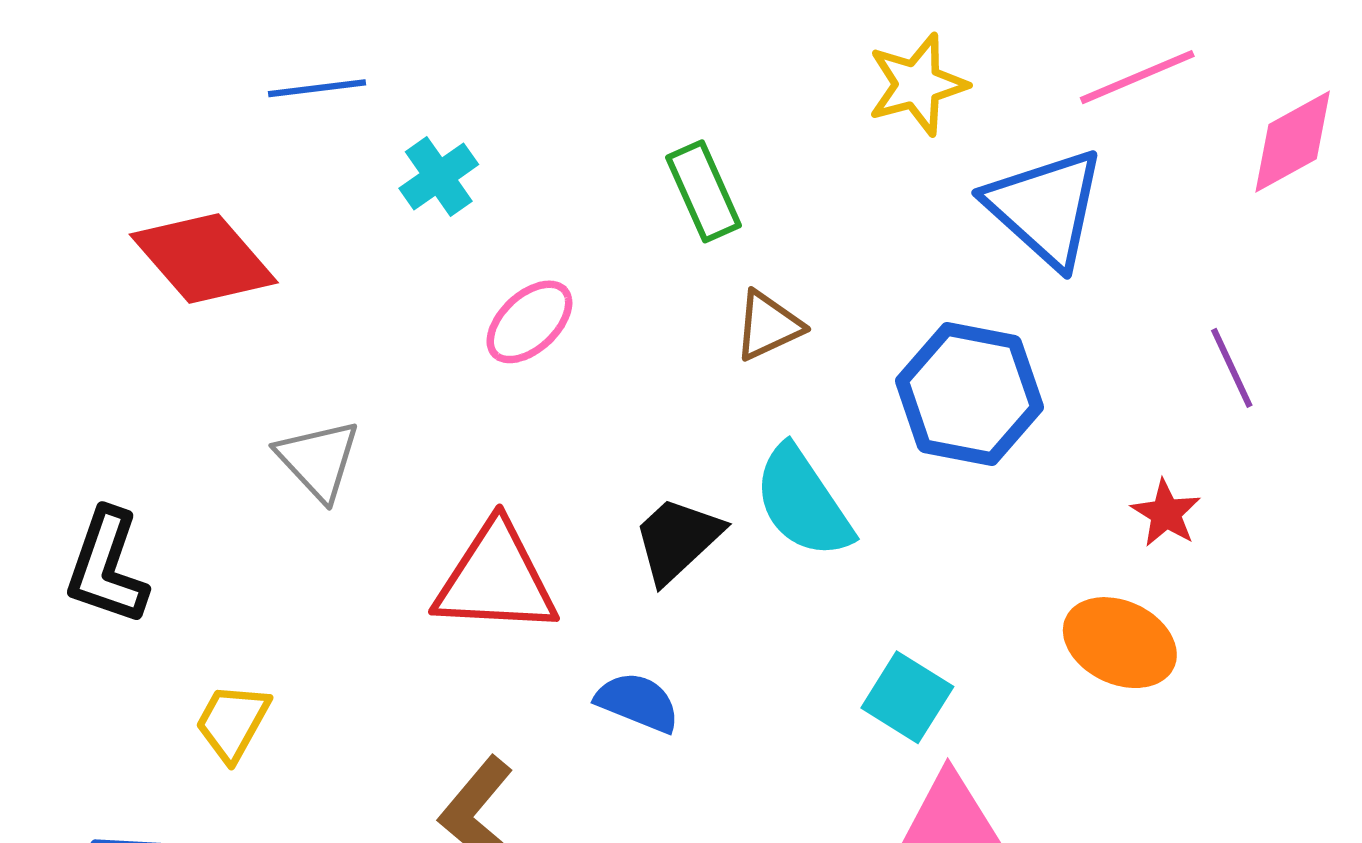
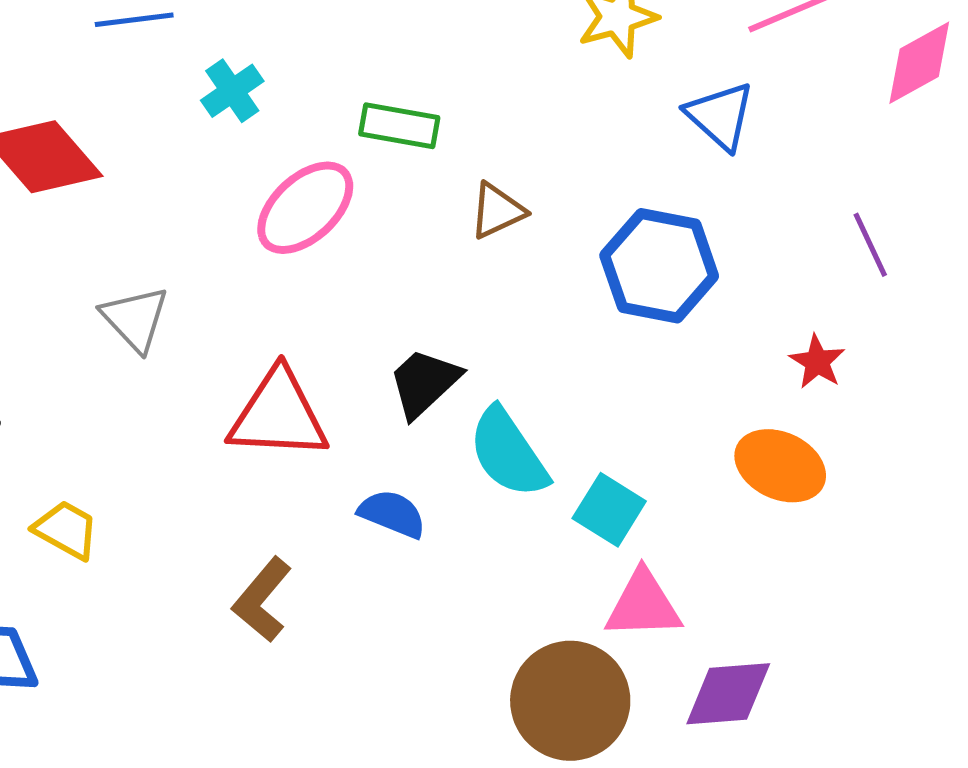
green rectangle: (703, 191) -> (399, 126), moved, turned -56
blue triangle: (1045, 208) -> (720, 116), size x0.7
pink ellipse: (529, 322) -> (305, 208), size x1.4
cyan semicircle: (803, 502) -> (508, 453), moved
yellow trapezoid: (232, 722) -> (66, 530), turned 90

